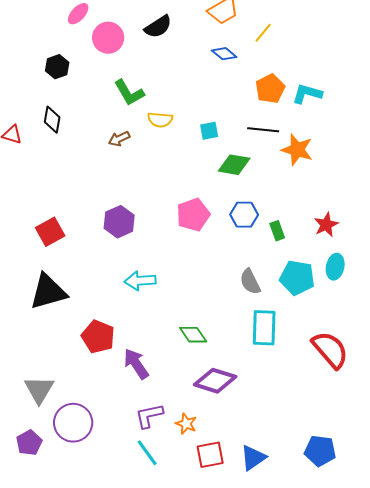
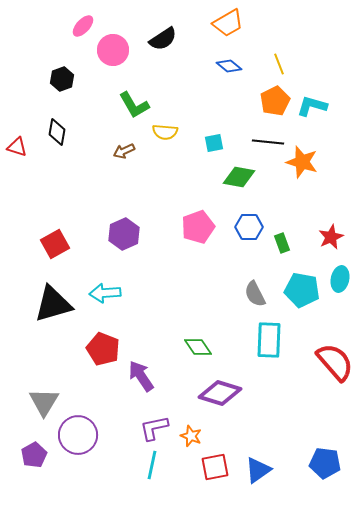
yellow line: (263, 33) -> (279, 64), moved, turned -60
cyan arrow: (140, 281) -> (105, 293), moved
cyan line: (147, 453) -> (152, 465), turned 48

